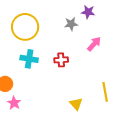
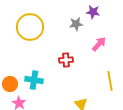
cyan cross: (29, 59) -> (34, 80), moved
yellow line: (105, 92) -> (110, 81), moved

